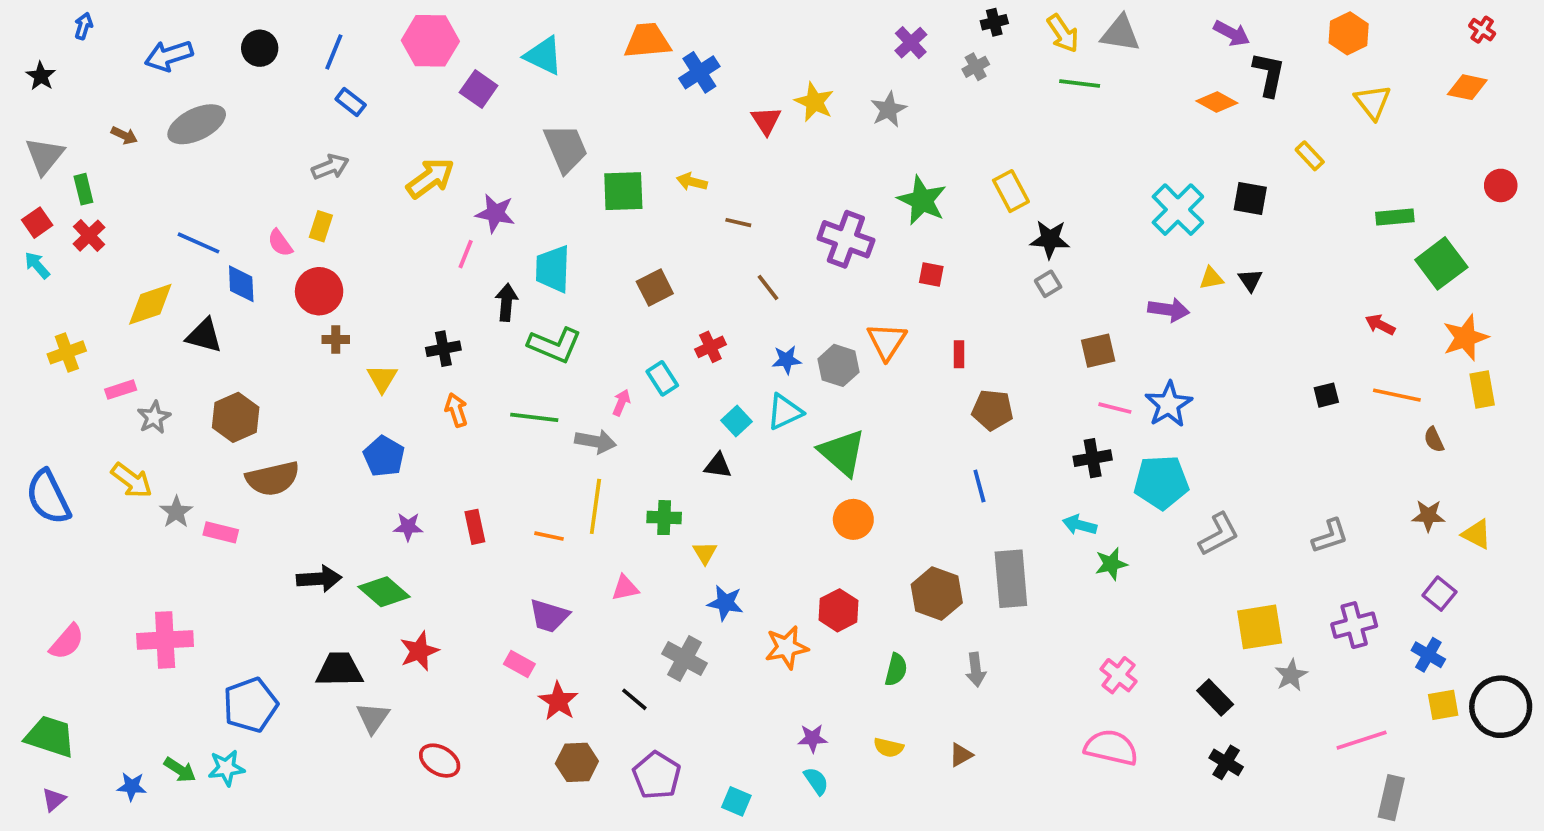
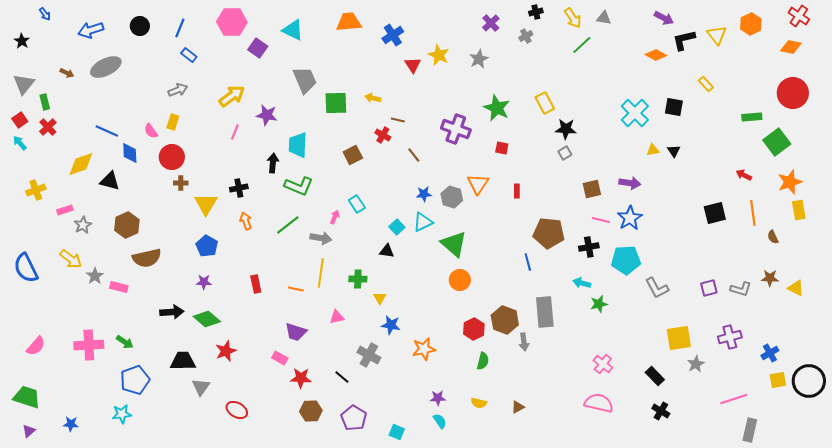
blue arrow: (83, 26) -> (45, 14), turned 128
red cross: (1482, 30) -> (799, 16), size x1.5
gray triangle: (1120, 33) -> (604, 18), size x0.7
orange hexagon: (1349, 33) -> (751, 24), moved
blue cross: (699, 72) -> (393, 35), moved
black L-shape: (1269, 74) -> (684, 40), turned -115
green line: (1080, 83) -> (582, 45), turned -50
yellow triangle: (1373, 102) -> (717, 35), moved
red circle: (1501, 185) -> (793, 93), moved, size x1.8
pink line: (466, 254) -> (235, 132), moved
purple arrow: (1169, 310) -> (630, 183), moved
red cross: (710, 347) -> (383, 135), moved, turned -35
yellow triangle: (382, 378) -> (206, 204), size x1.4
black square: (1326, 395) -> (715, 213), size x1.6
orange line: (1397, 395) -> (753, 213), turned 70
brown pentagon: (992, 410) -> (549, 233), moved, size x1.4
green line: (534, 417) -> (288, 225), turned -45
purple star: (408, 527) -> (204, 282), moved
gray L-shape: (1219, 534) -> (657, 288), turned 90
gray L-shape: (1330, 536) -> (741, 289), moved, turned 35
purple square: (1439, 594) -> (709, 288), moved, turned 36
red hexagon: (838, 610) -> (474, 329), moved
blue cross: (1428, 655) -> (770, 353), turned 30
gray arrow: (976, 670) -> (524, 342), moved
red star: (558, 701) -> (301, 378), turned -30
green arrow: (180, 770) -> (125, 342), moved

